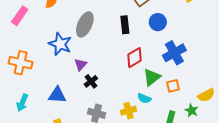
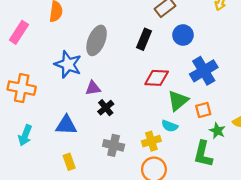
black rectangle: (125, 25) -> (144, 39), turned 30
red diamond: (134, 58) -> (157, 78), turned 35
purple triangle: (81, 65) -> (93, 88), turned 40
green star: (191, 110) -> (217, 131), moved

